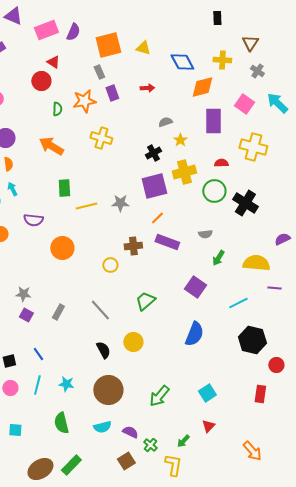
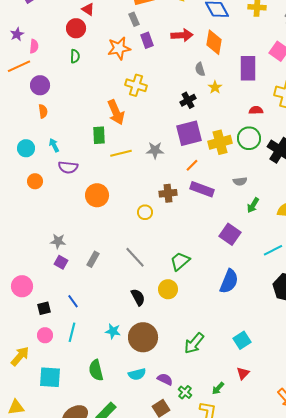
orange diamond: (202, 87) -> (214, 42), moved, turned -65
red arrow: (147, 88) -> (182, 35), size x1.5
green semicircle: (57, 109) -> (75, 56), moved
gray semicircle: (165, 122) -> (200, 69), turned -88
orange arrow: (51, 146) -> (116, 112), moved, turned -145
yellow cross: (184, 172) -> (220, 142), moved
cyan arrow: (12, 189) -> (54, 145), moved
green trapezoid: (145, 301) -> (180, 261), moved
cyan star: (66, 384) -> (113, 331), moved
cyan square: (15, 430) -> (50, 377), size x1.6

